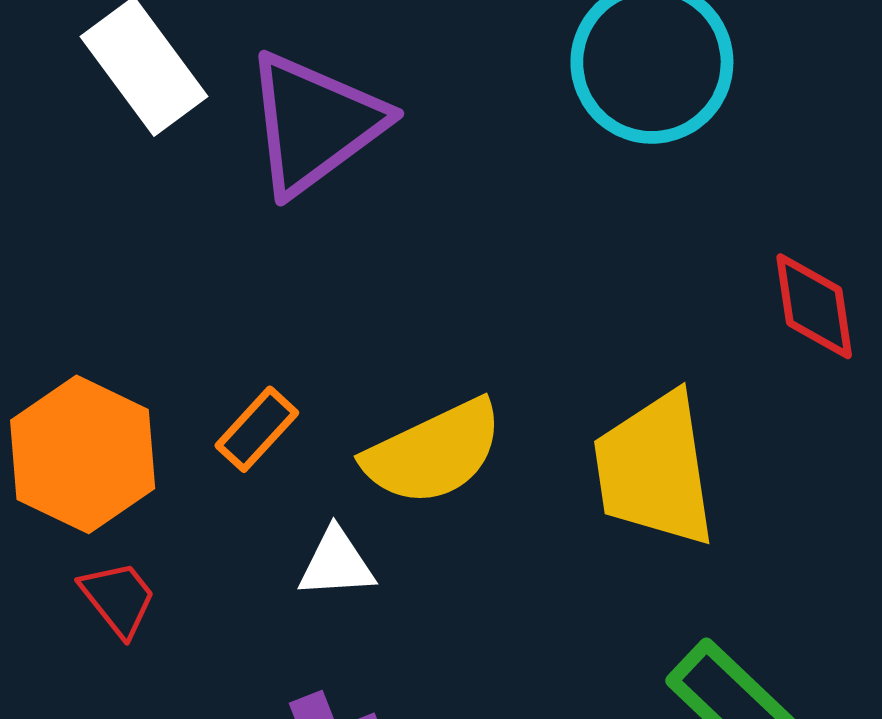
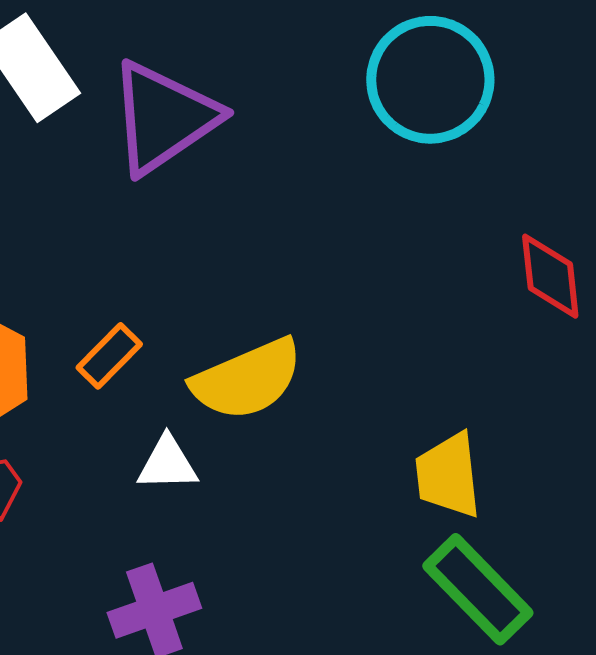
yellow trapezoid: (655, 469) -> (448, 475), moved, size x0.7

